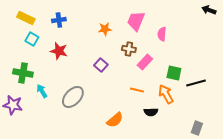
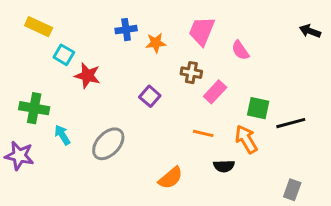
black arrow: (209, 10) -> (310, 31), moved
blue cross: (59, 20) -> (126, 30), moved
pink semicircle: (162, 34) -> (240, 50), turned -40
cyan square: (32, 39) -> (64, 55), moved

